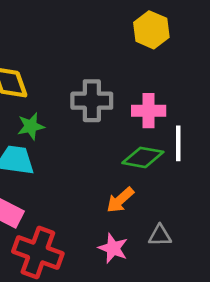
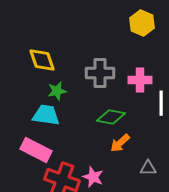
green diamond: (143, 157) -> (111, 117), moved
pink star: (113, 248) -> (93, 177), moved

